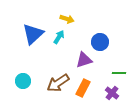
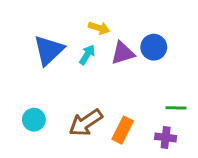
blue circle: (100, 42) -> (154, 47), moved
purple triangle: (84, 60) -> (123, 53), moved
purple cross: (112, 93) -> (166, 137), turned -32

